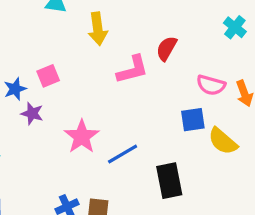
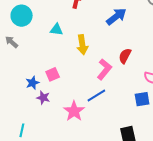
pink L-shape: (133, 70) -> (104, 69), turned -35
blue line: (123, 154) -> (96, 95), moved

